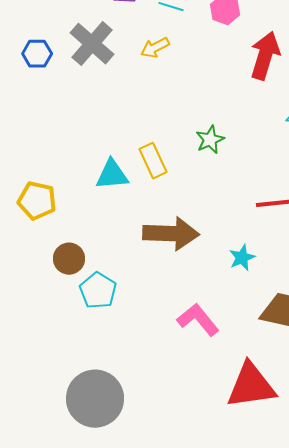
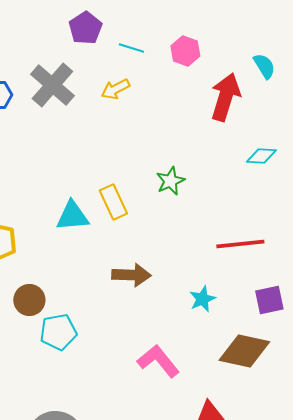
brown arrow: (171, 234) -> (131, 275), size x0.7
cyan pentagon: (98, 291) -> (58, 332), turned 30

